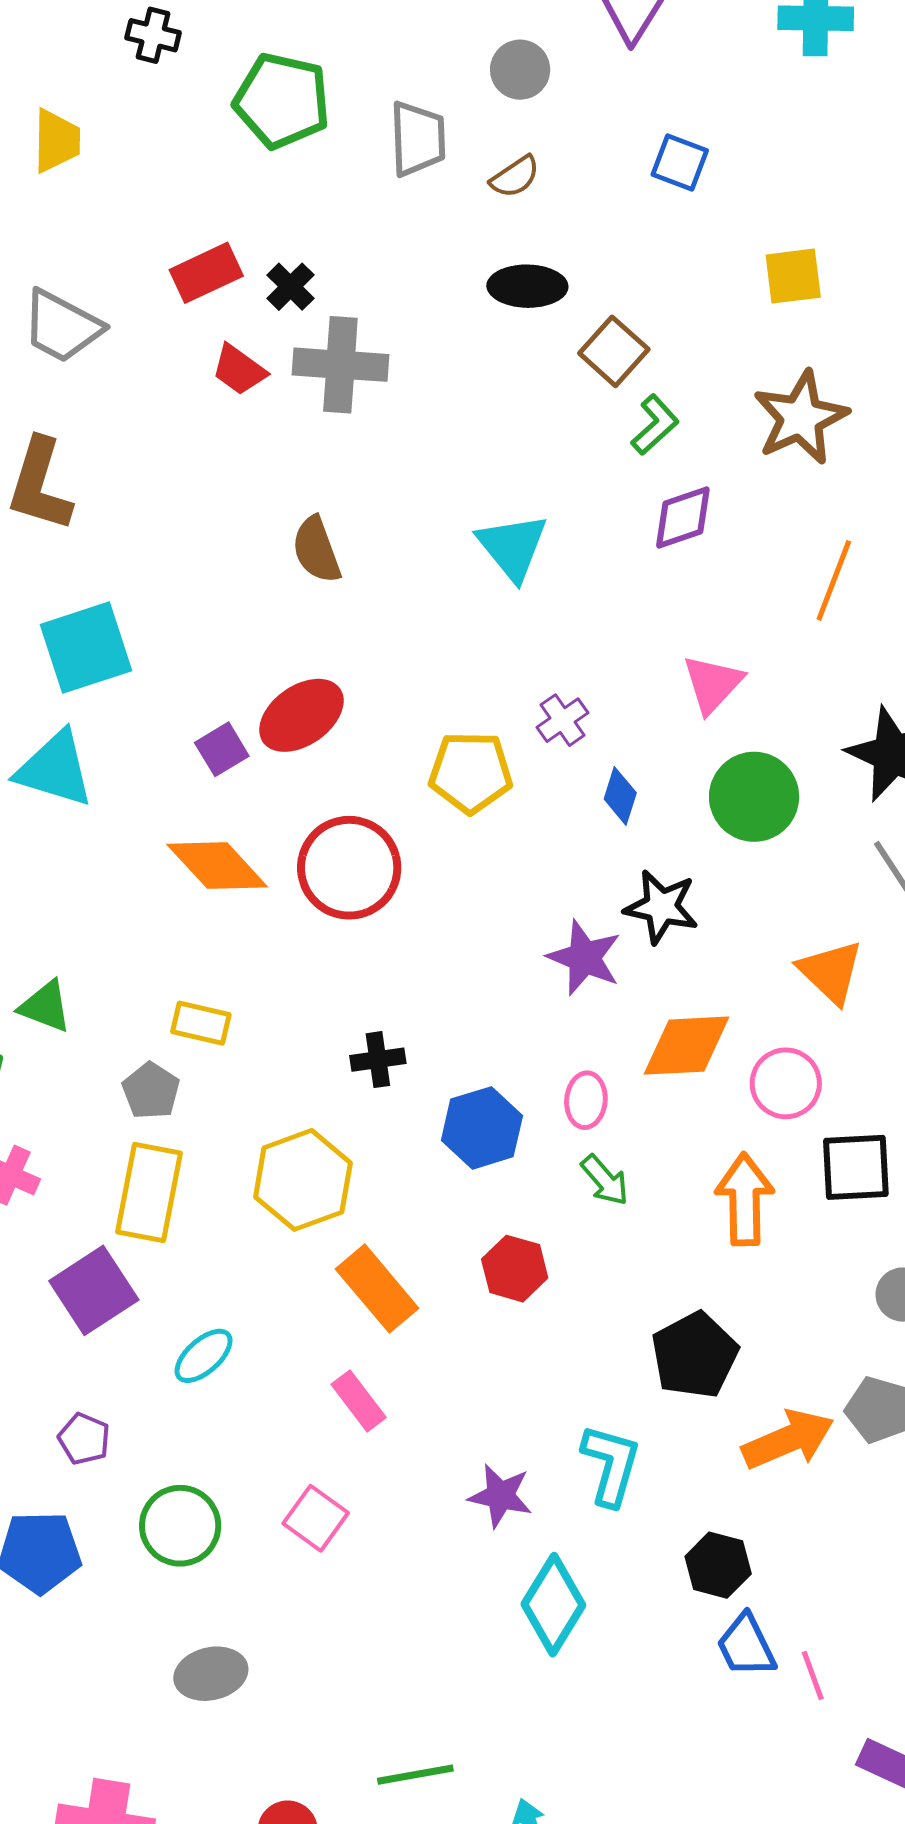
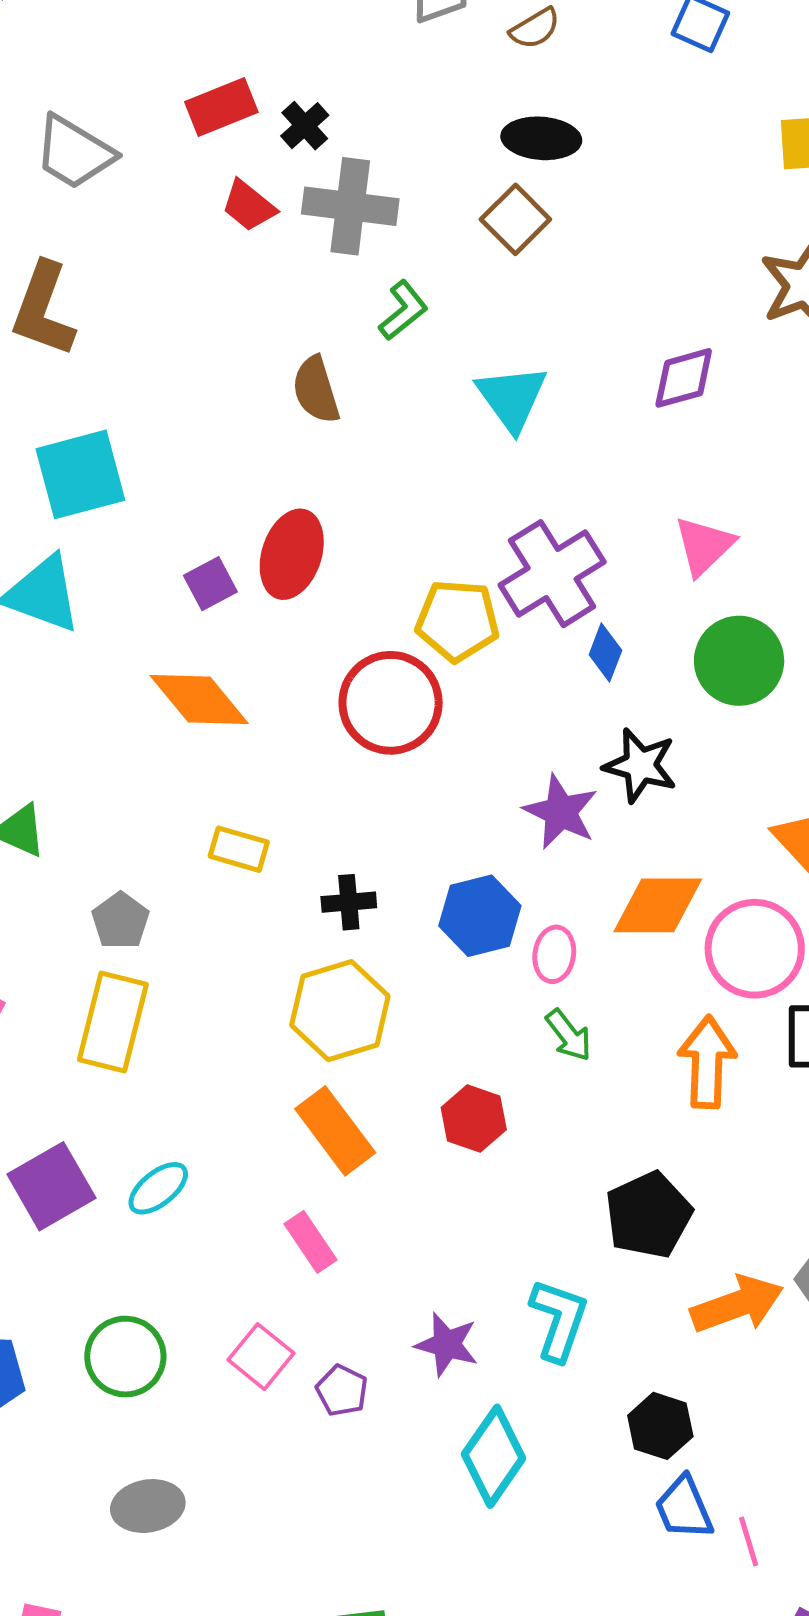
brown square: (614, 351) -> (515, 219), moved
green L-shape: (655, 425) -> (403, 310), moved
red ellipse: (301, 715) -> (292, 554), turned -40
purple cross: (562, 720) -> (552, 574), size x2.0
red circle: (349, 868) -> (391, 703), moved
yellow rectangle: (201, 1023) -> (239, 849), moved
pink circle: (786, 1083) -> (755, 949), size x1.4
blue hexagon: (482, 1128) -> (480, 916), moved
yellow hexagon: (303, 1180) -> (340, 1011), moved
purple square: (94, 1290) -> (51, 1186), moved
purple pentagon: (84, 1439) -> (342, 1390), moved

